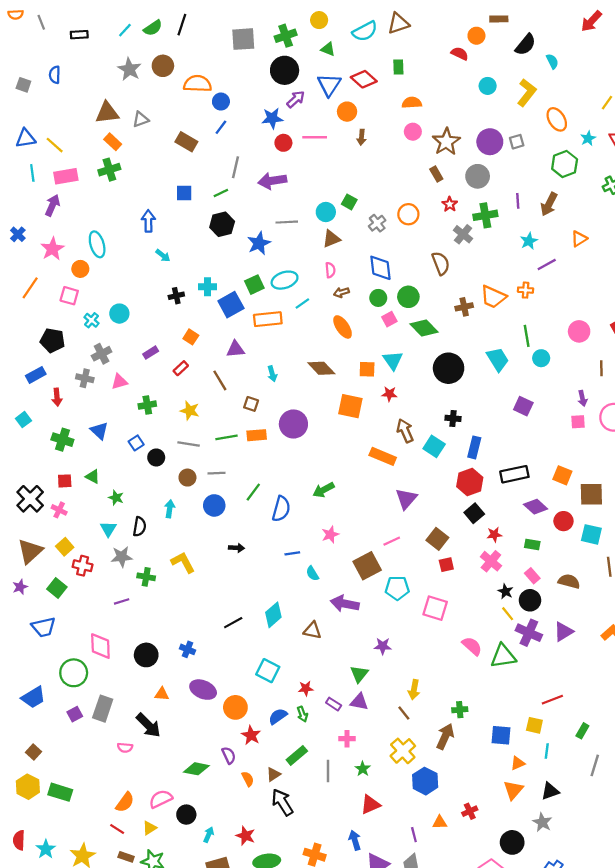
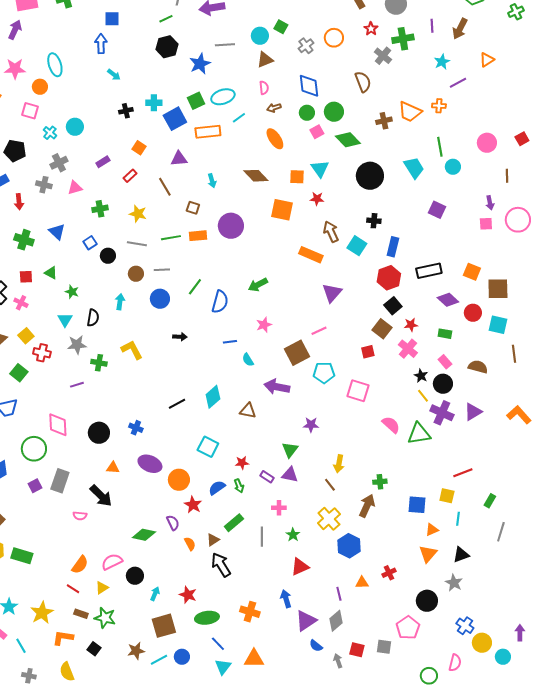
blue square: (184, 193) -> (112, 19), moved
pink star: (52, 249) -> (15, 69), turned 30
brown square: (437, 539) -> (382, 329), moved

